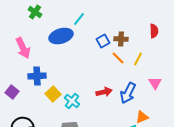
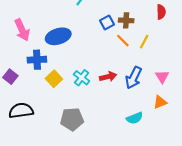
blue ellipse: (61, 36) -> (58, 36), moved
pink triangle: (155, 83) -> (162, 77), moved
cyan cross: (72, 101) -> (82, 78), moved
orange triangle: (142, 117) -> (160, 102), moved

